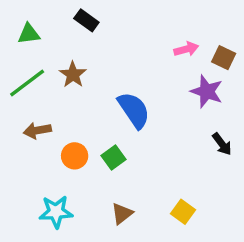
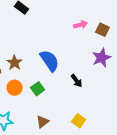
brown star: (73, 75) -> (15, 63), moved
purple star: (207, 91) -> (102, 58), moved, turned 30
black arrow: (222, 144) -> (77, 81), moved

